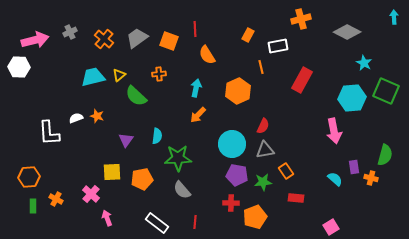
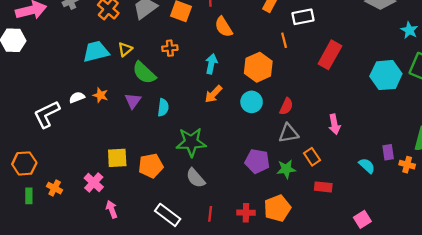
cyan star: (364, 63) -> (409, 30), moved
pink arrow: (334, 131) -> (334, 124), moved, size x0.7
white L-shape: (49, 133) -> (47, 114), turned 68
cyan semicircle: (157, 136) -> (163, 107), moved
purple triangle: (126, 140) -> (133, 101), moved
cyan circle: (232, 144) -> (252, 102), moved, size x0.7
red cross: (231, 203) -> (246, 213), moved

